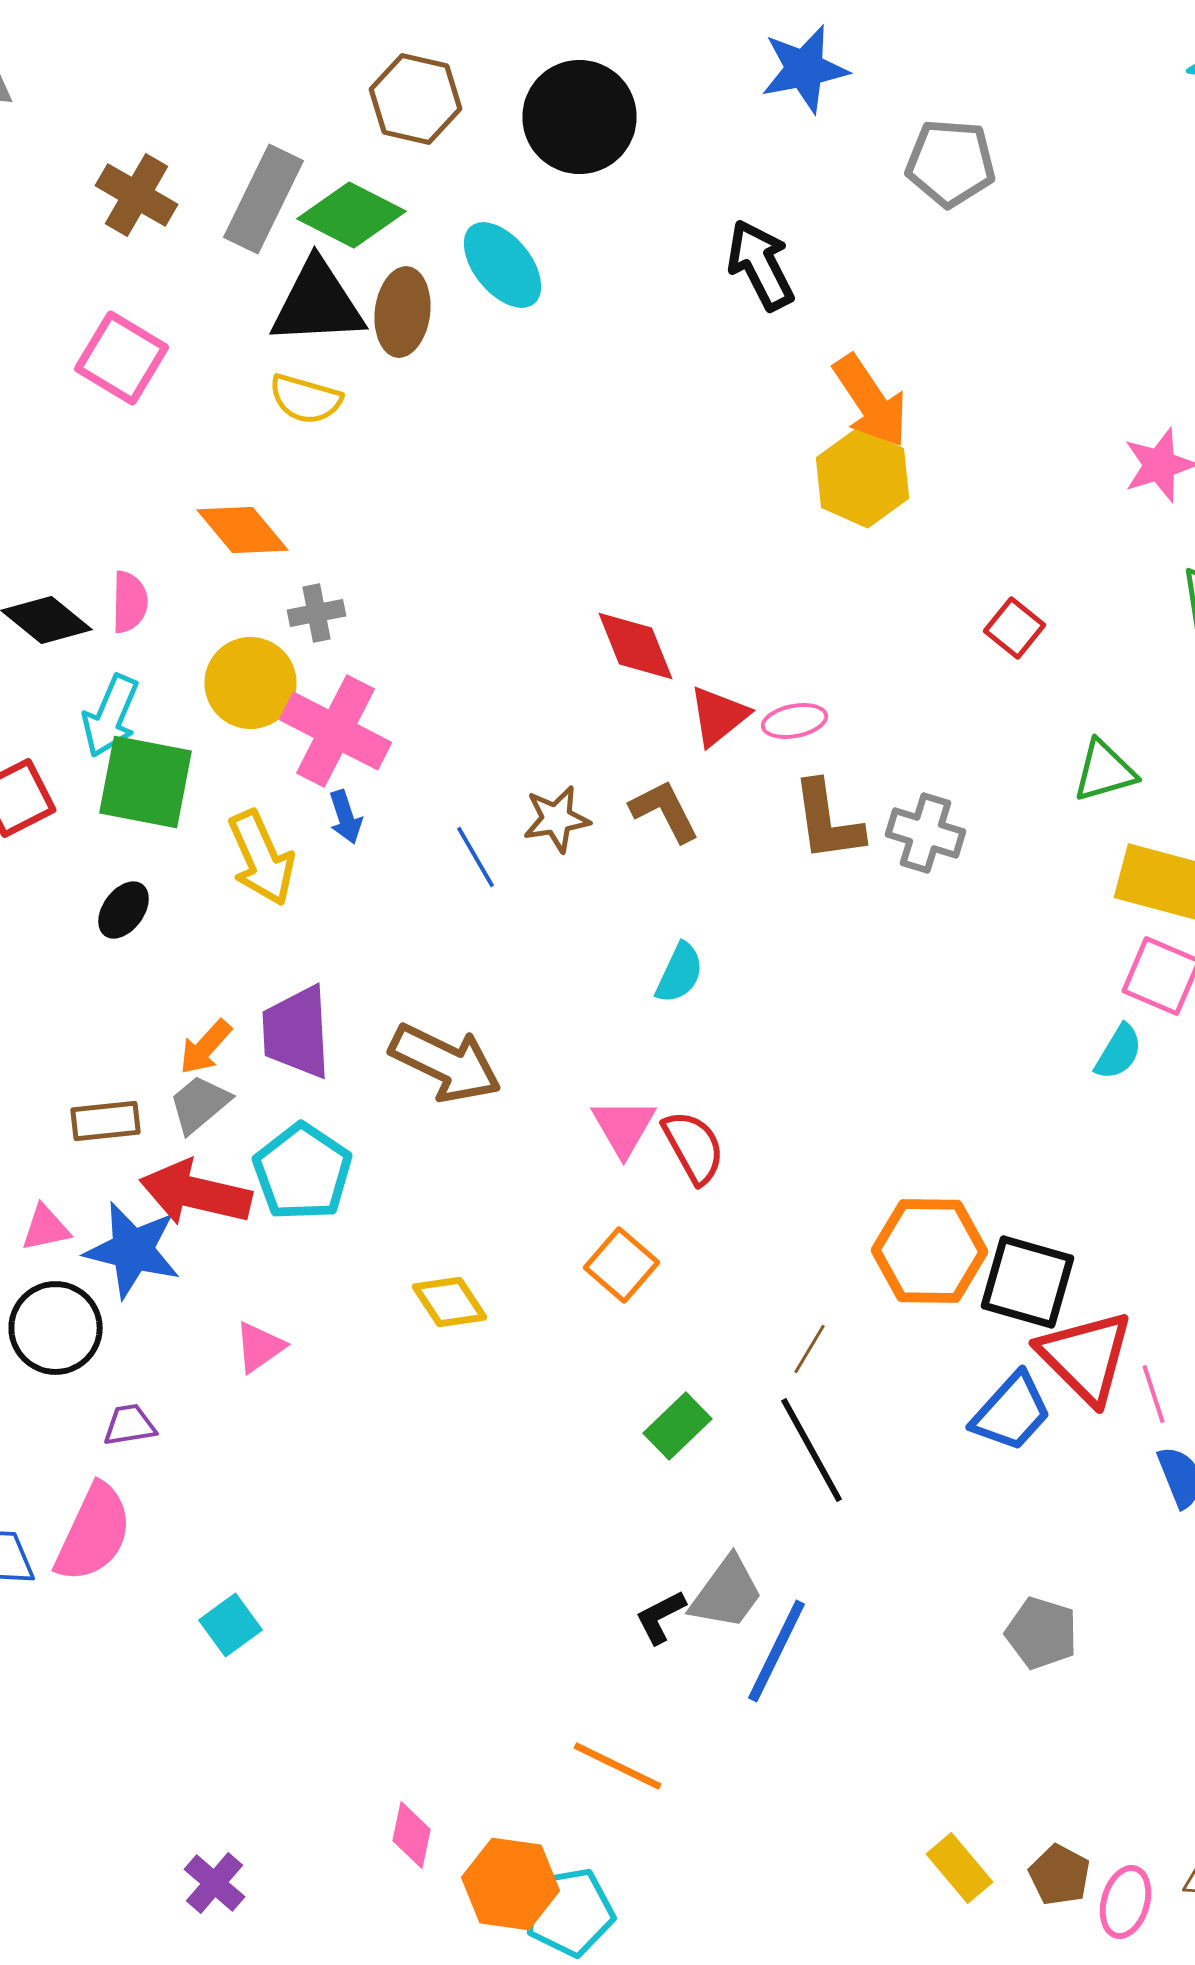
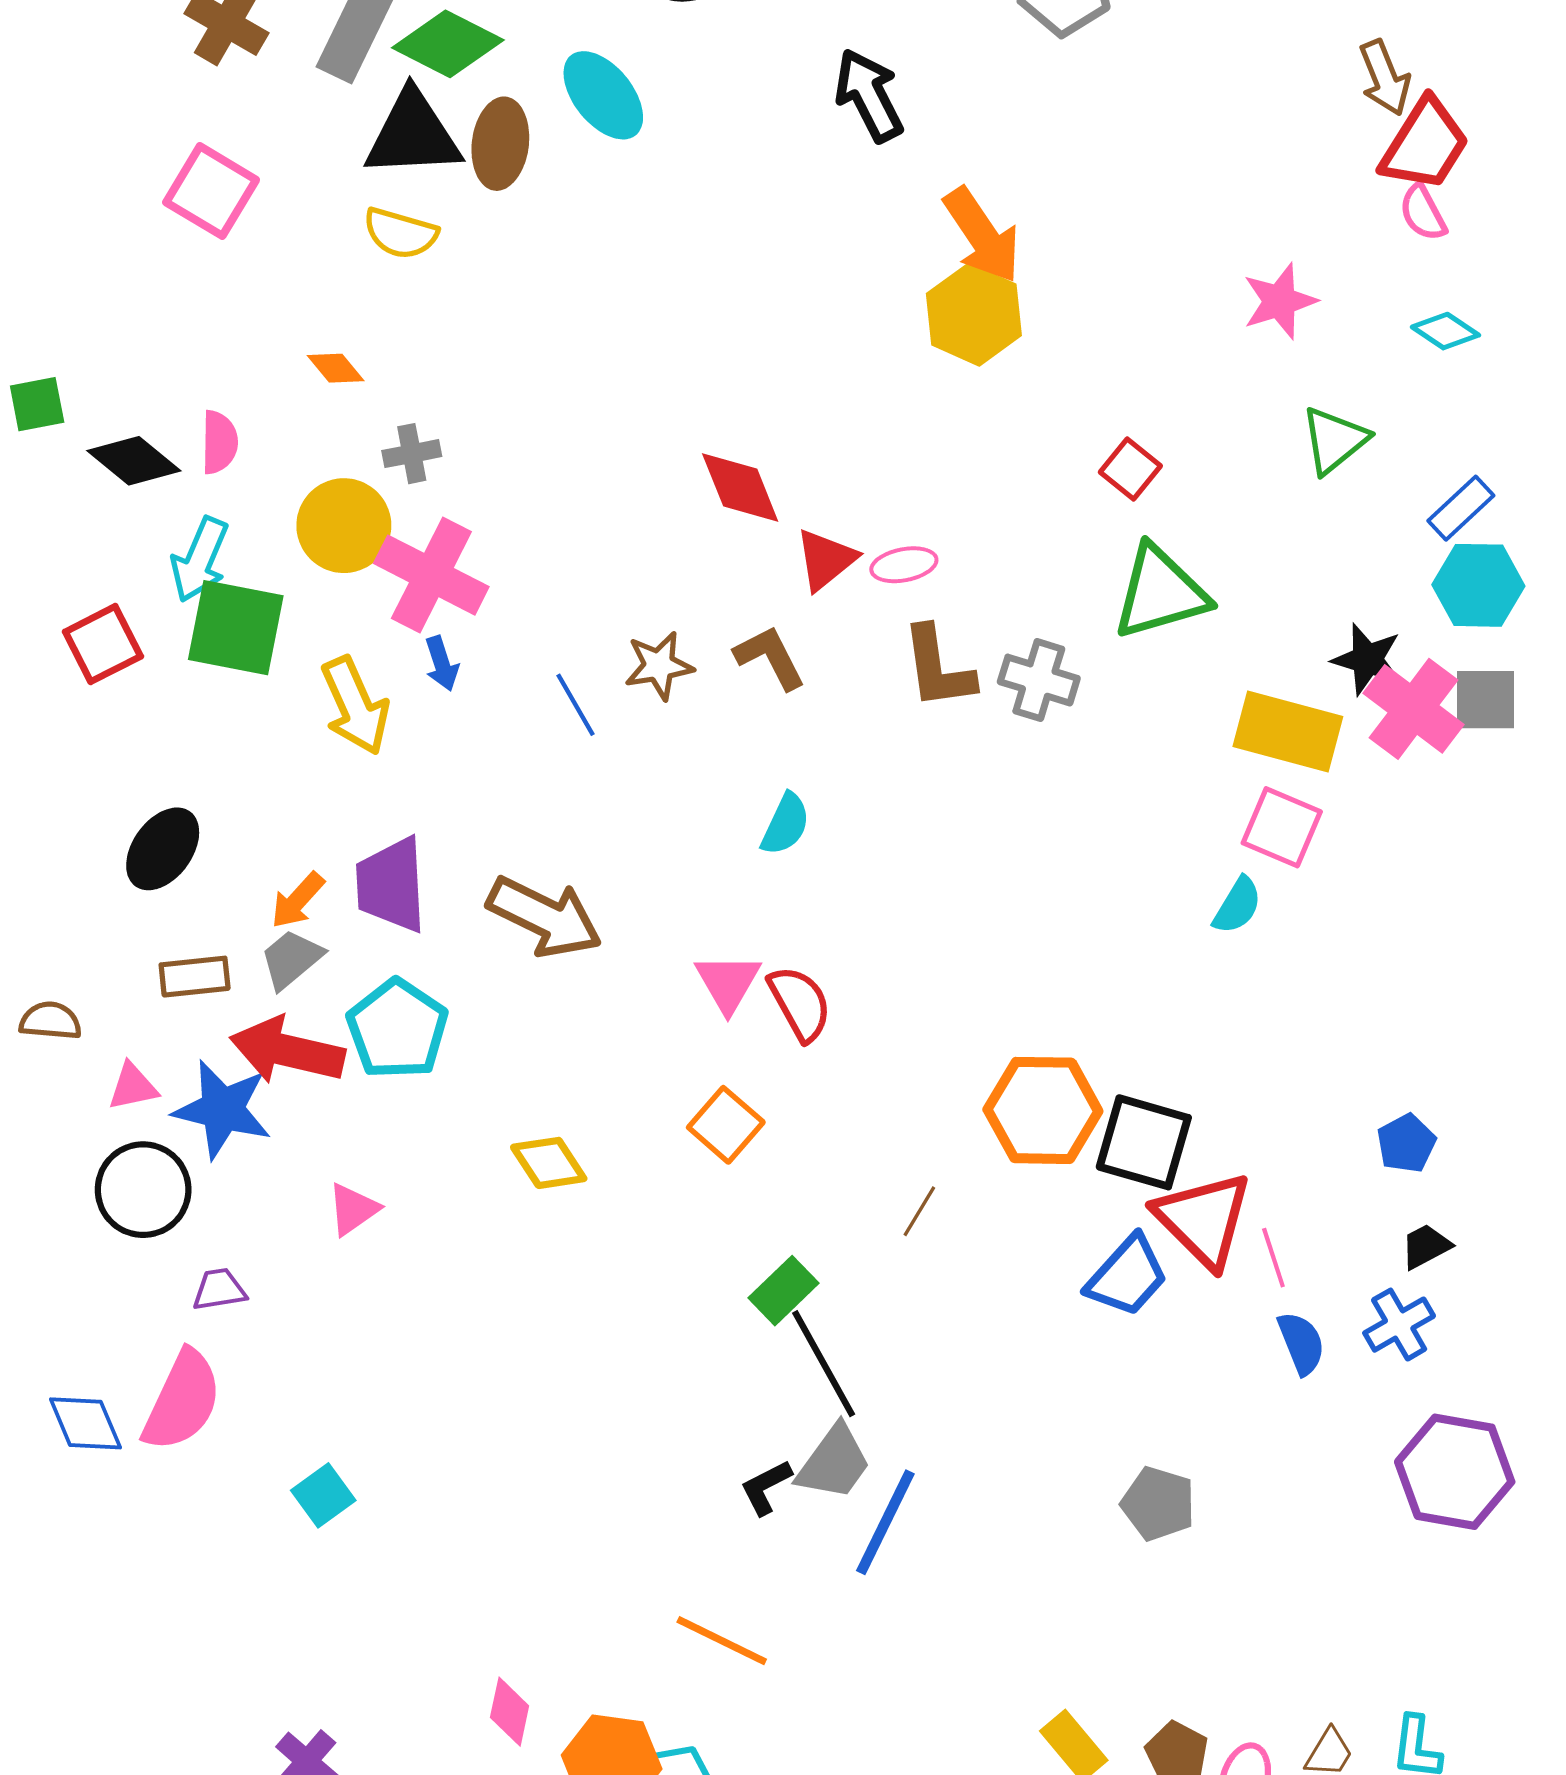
orange diamond: (242, 530) -> (336, 368), size x0.6
green triangle: (1104, 771) -> (1160, 593), moved, size x1.5
black ellipse: (124, 910) -> (163, 849), moved, size x1.4
black line: (812, 1450) -> (824, 1364), moved

